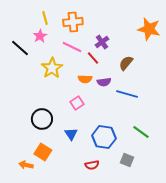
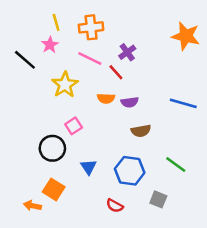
brown semicircle: (126, 63) -> (141, 131), moved, turned -140
blue line: (127, 94) -> (183, 103), moved
pink square: (77, 103) -> (74, 126), moved
red semicircle: (92, 165) -> (115, 206), turned 40

